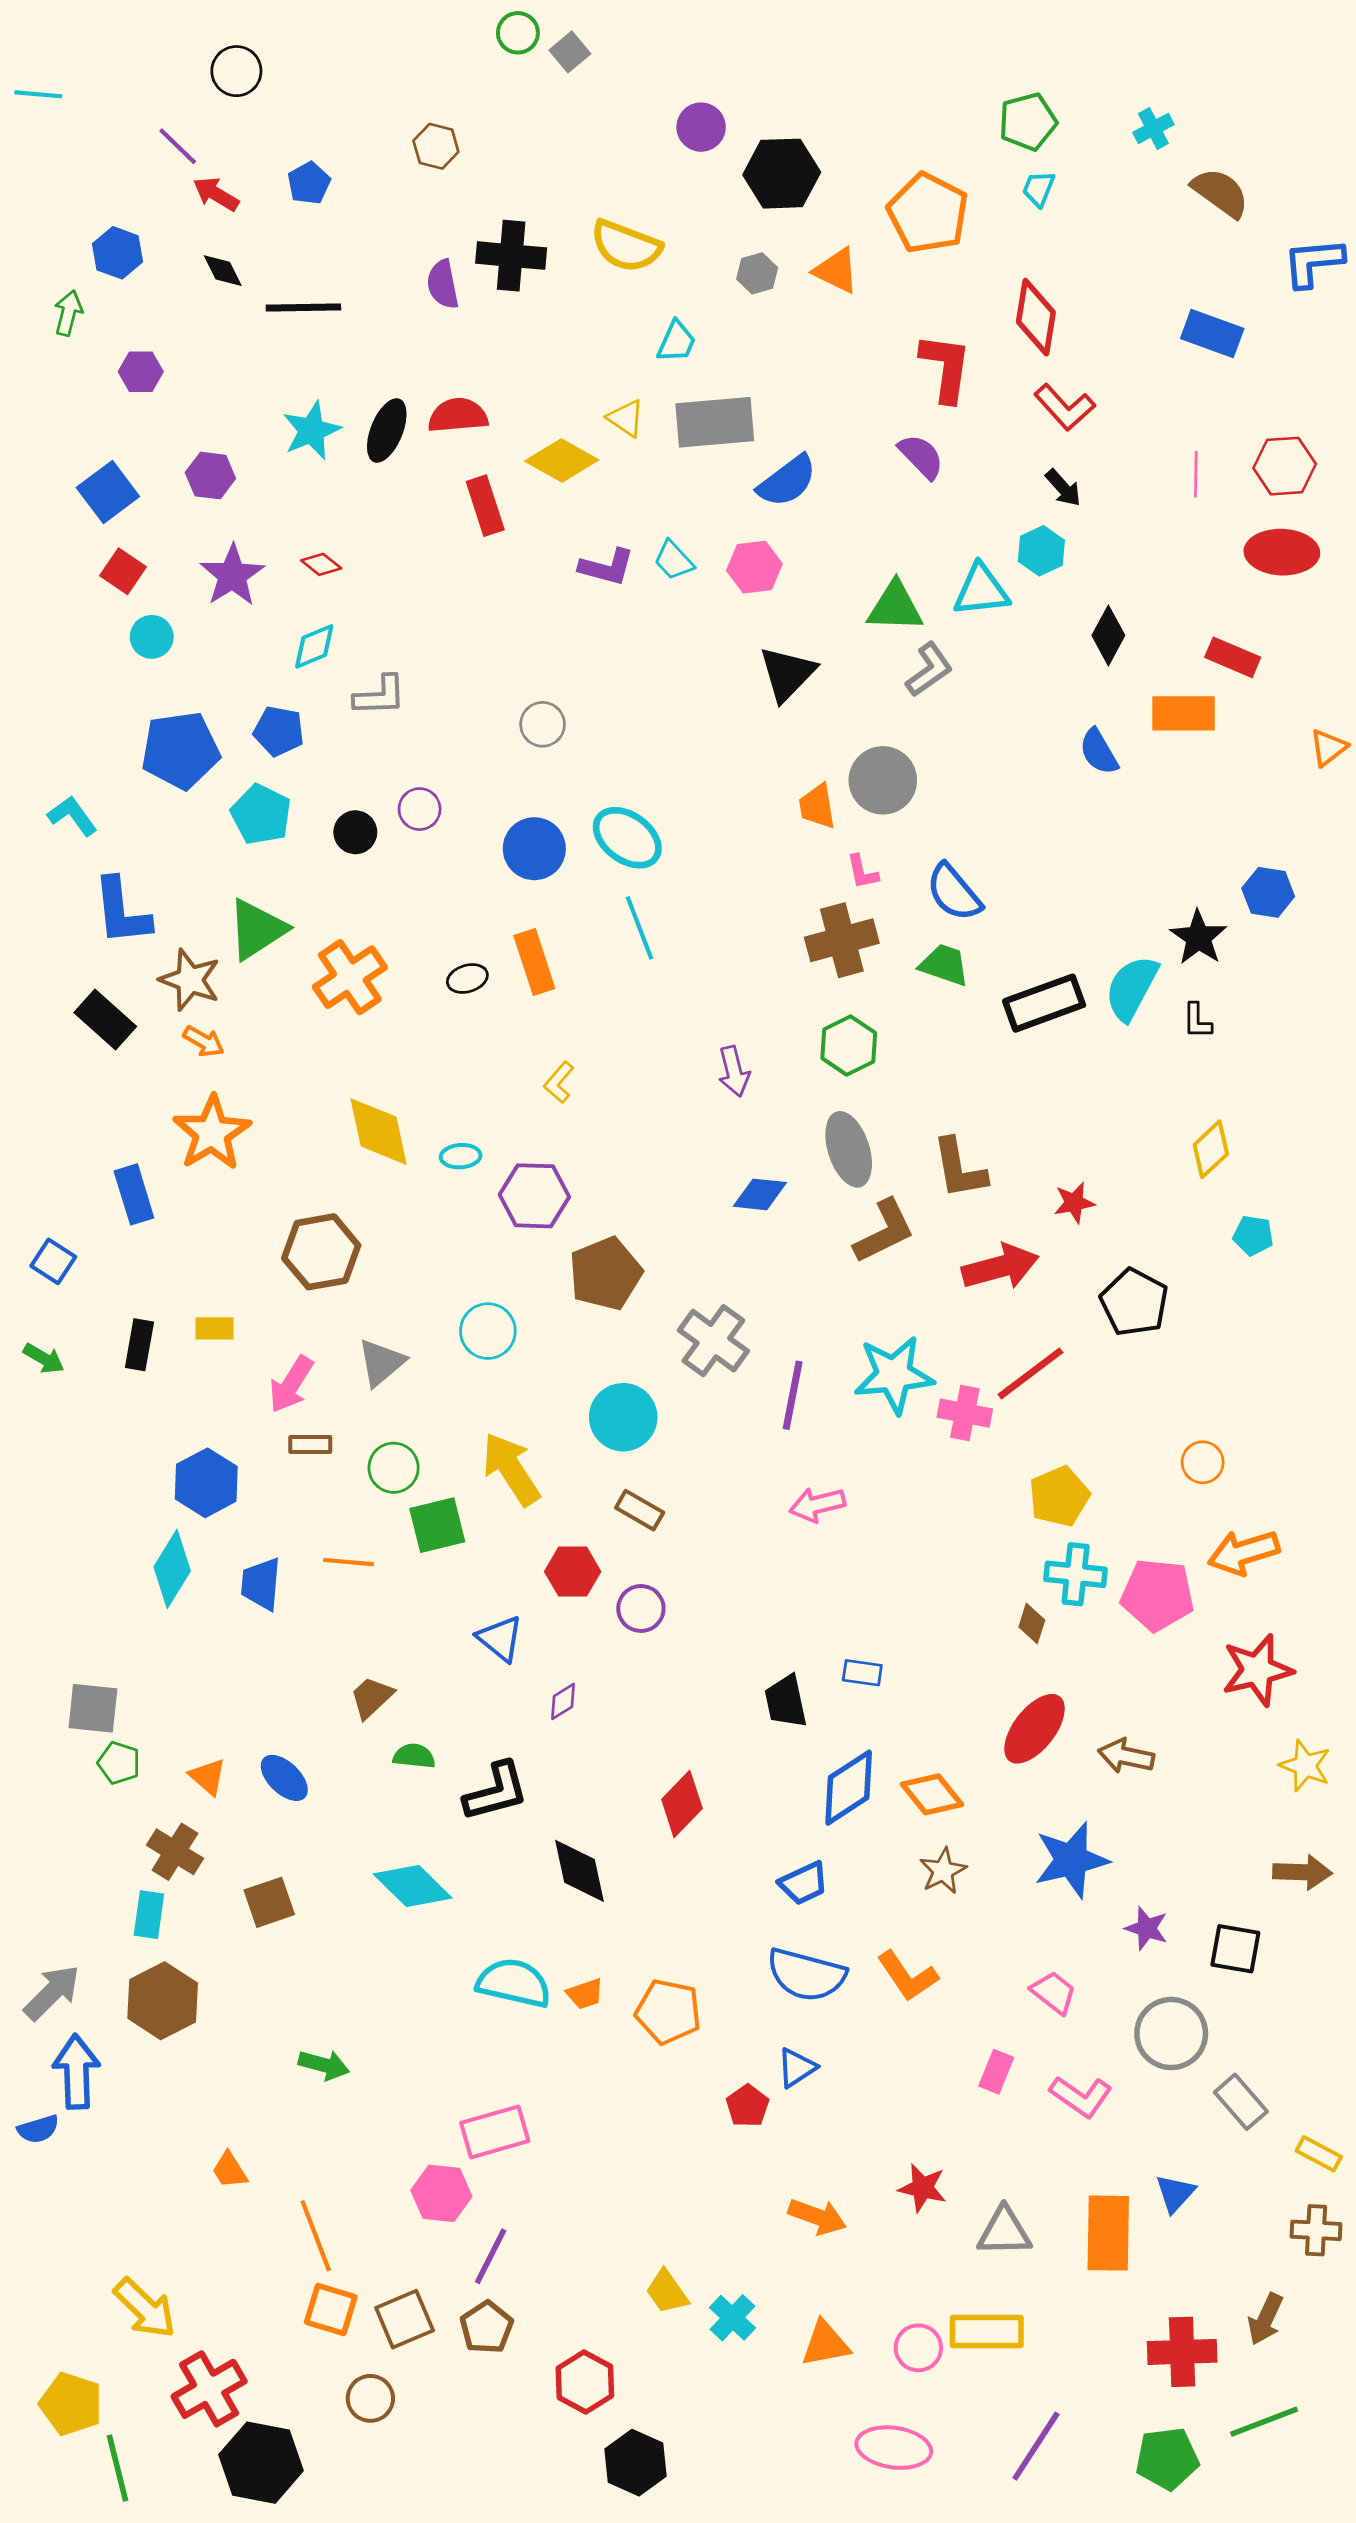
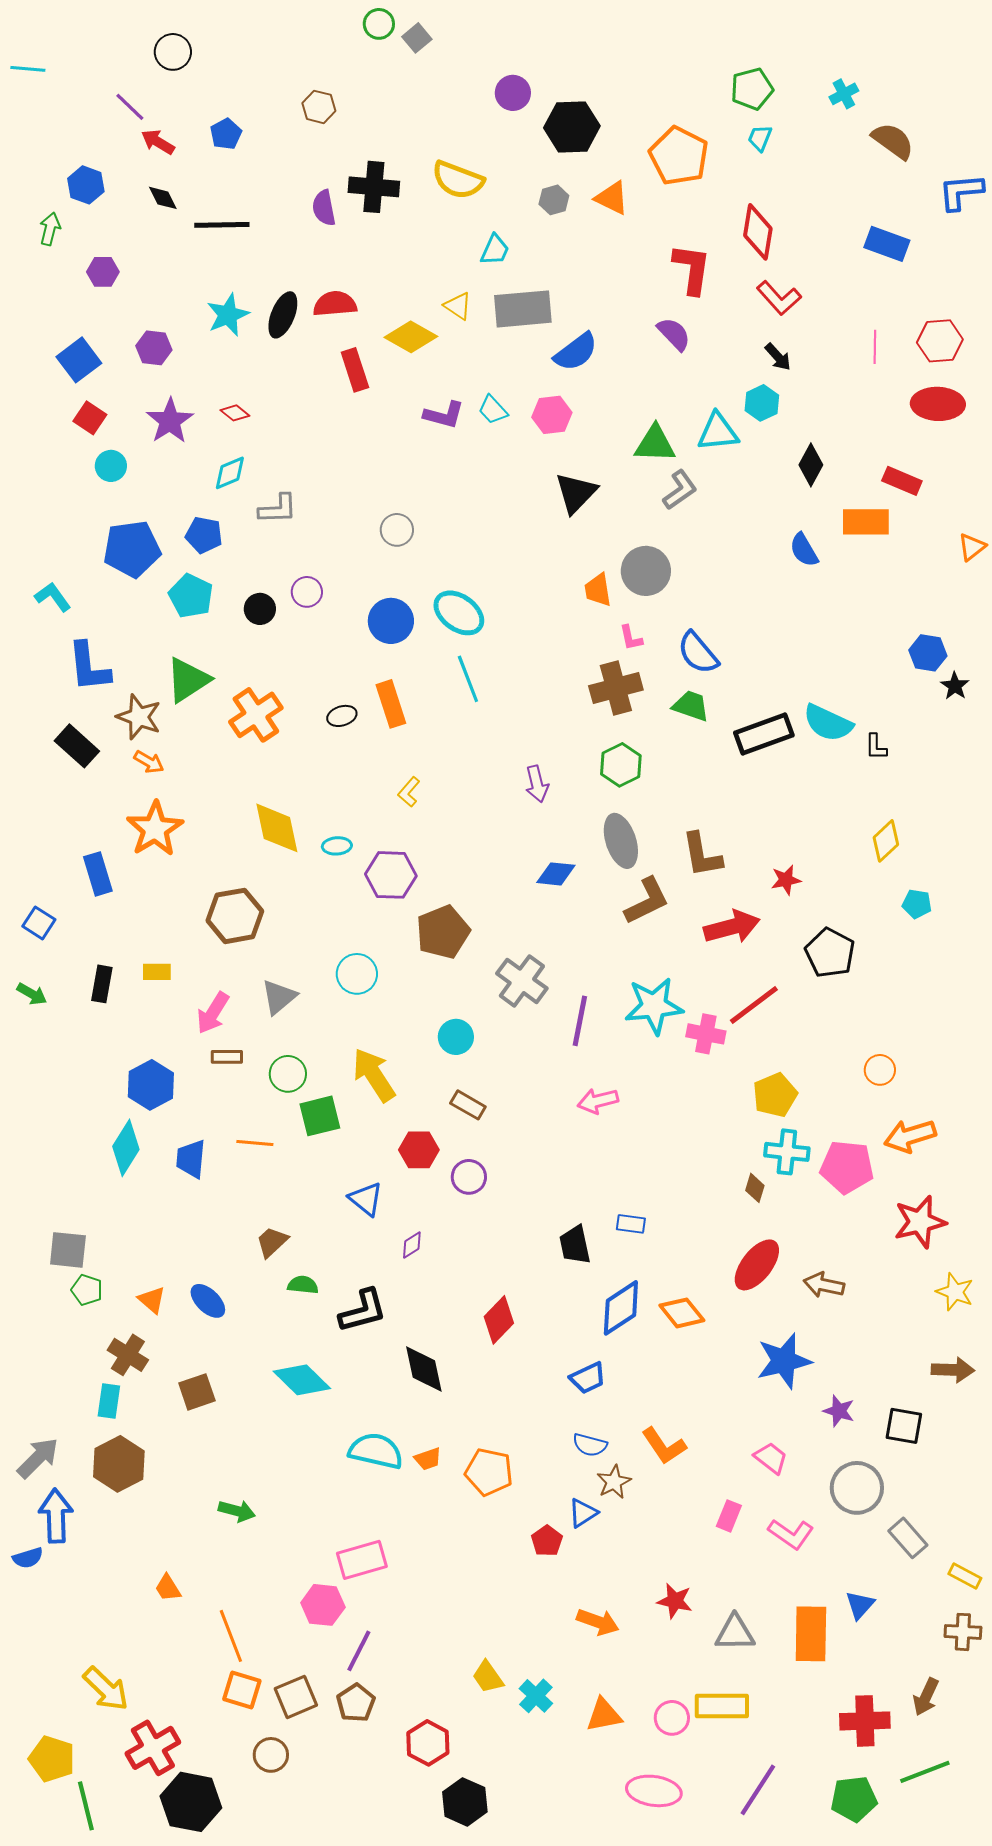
black star: (1199, 937) -> (955, 686), moved, size x0.7
cyan semicircle: (1132, 988) -> (828, 723), turned -93
cyan circle: (623, 1417) -> (456, 1037), size x0.7
brown star: (943, 1871) -> (614, 1482), moved
blue semicircle: (806, 1975) -> (590, 1445), size x0.6

